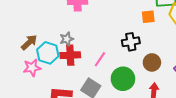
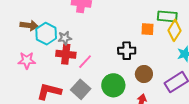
brown arrow: (29, 42) -> (29, 25), moved, turned 42
cyan hexagon: (48, 53) -> (46, 34), moved
pink line: (100, 59) -> (85, 62), moved

